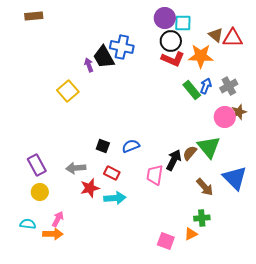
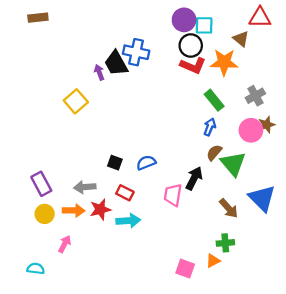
red triangle: (233, 38) -> (260, 18), moved
blue arrow: (206, 86) -> (210, 127), moved
brown semicircle: (190, 153) -> (214, 153), moved
cyan semicircle: (28, 224) -> (36, 269), moved
orange arrow: (53, 234) -> (74, 211), moved

